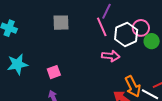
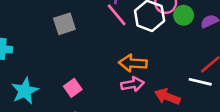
pink arrow: (111, 56) -> (132, 84), moved
orange arrow: (133, 86) -> (133, 63), moved, turned 135

